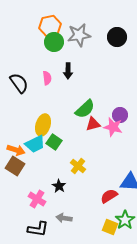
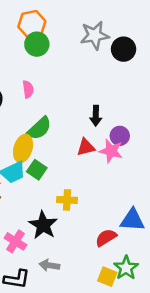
gray star: (79, 35) -> (95, 35), moved
black circle: (117, 37) -> (124, 49), moved
black arrow: (68, 71) -> (96, 116), moved
green semicircle: (85, 109) -> (39, 128), moved
yellow cross: (78, 166) -> (67, 200), turned -35
black star: (59, 186) -> (43, 225), size x1.6

